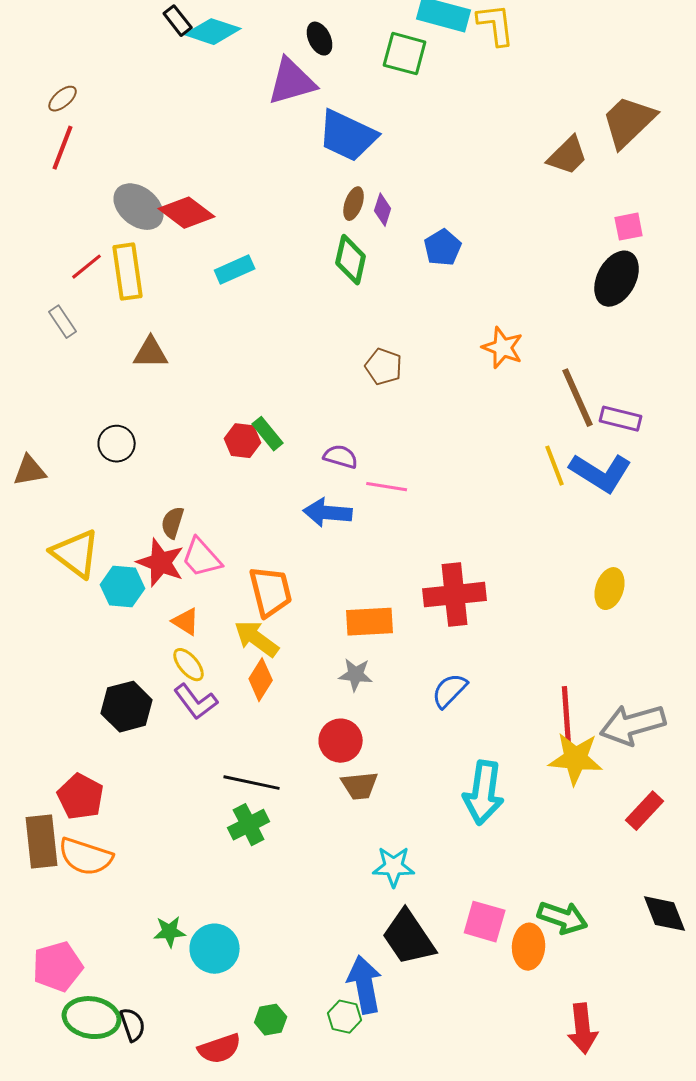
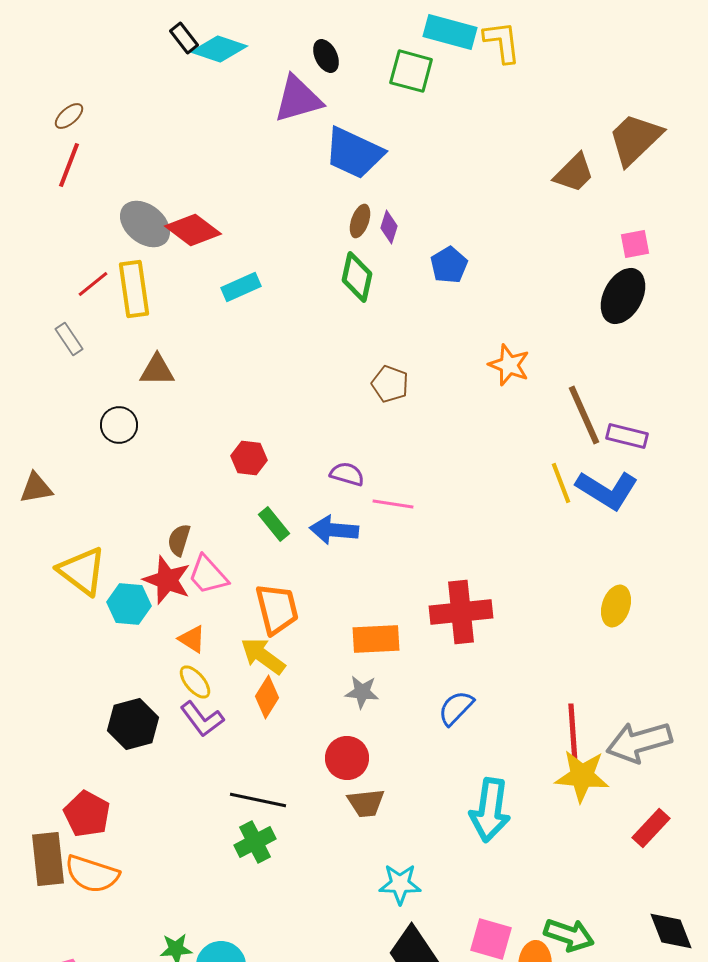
green rectangle: (268, 434) -> (274, 524), moved
black circle: (117, 444) -> (119, 425), moved

